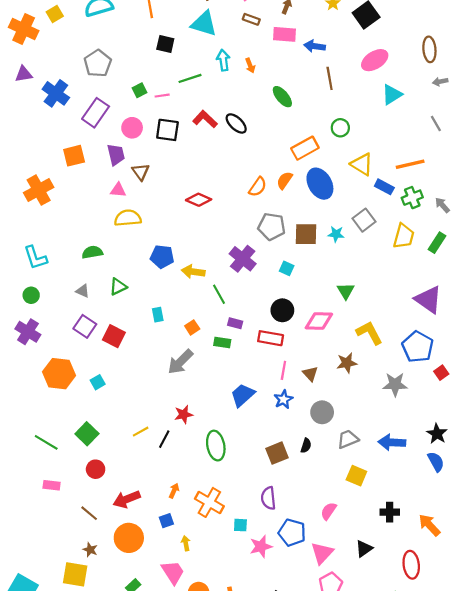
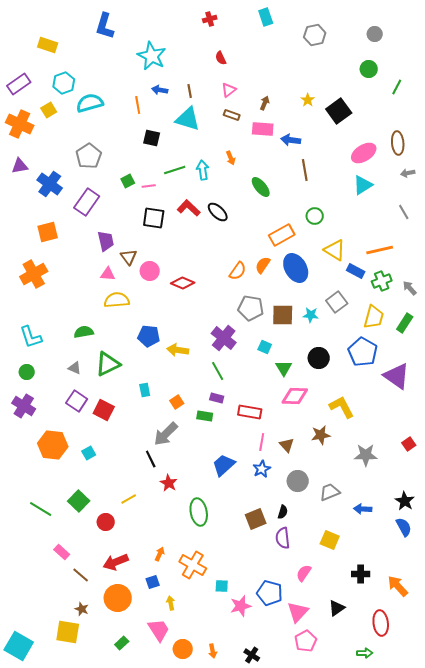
cyan arrow: (223, 60) -> (203, 170), moved
pink ellipse: (375, 60) -> (364, 153), moved
pink circle: (132, 128) -> (150, 271), moved
orange square: (74, 156) -> (48, 232), moved
green triangle: (118, 287) -> (108, 364), size x1.5
green triangle: (346, 291) -> (284, 368), moved
green line: (219, 294) -> (218, 371), moved
black circle: (282, 310) -> (319, 358), moved
blue pentagon: (418, 347) -> (363, 352), moved
red star: (184, 414) -> (169, 483), turned -30
black line: (164, 439) -> (151, 459), moved, turned -54
gray trapezoid: (348, 439) -> (330, 492), moved
blue arrow: (392, 442) -> (363, 509), size x0.7
red circle: (96, 469) -> (106, 522), moved
pink rectangle: (52, 485) -> (62, 552), moved, turned 35
purple semicircle: (268, 498) -> (283, 538), moved

